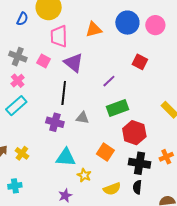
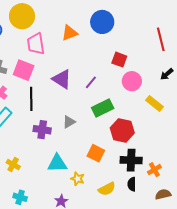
pink circle: (155, 25) -> (132, 81), moved
pink square: (44, 61) -> (24, 70), size x1.5
purple triangle: (74, 63) -> (62, 79), moved
black line: (64, 93) -> (31, 99), moved
gray triangle: (82, 118) -> (69, 122), turned -32
orange cross: (166, 157) -> (154, 170), moved
cyan cross: (15, 186) -> (20, 197), moved, turned 32

